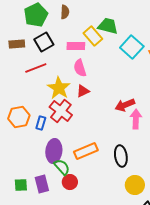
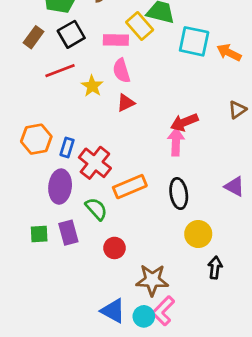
brown rectangle: (17, 44) -> (34, 37), turned -49
cyan square: (132, 47) -> (194, 41), turned -30
yellow star: (59, 88) -> (92, 86), moved, size x0.7
red cross: (61, 111) -> (95, 163), moved
pink arrow: (136, 119) -> (176, 142), moved
purple ellipse: (54, 151) -> (60, 187), moved
red circle: (70, 182) -> (114, 248), moved

